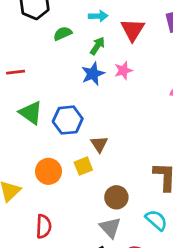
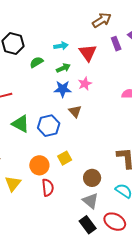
green arrow: (97, 46) -> (63, 68), turned 40
blue star: (93, 74) -> (63, 89), turned 30
brown triangle: (99, 144) -> (75, 111), moved
red semicircle: (44, 226) -> (48, 188), moved

